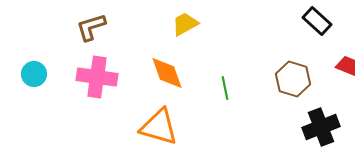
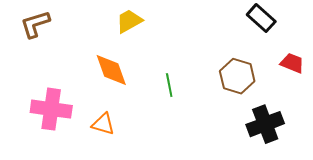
pink cross: (97, 77) -> (51, 109), moved
orange triangle: (159, 127) -> (103, 124), size x0.6

